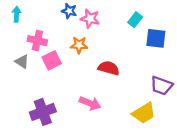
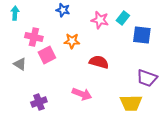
pink star: (90, 19) -> (100, 20), moved
gray triangle: (22, 61) -> (20, 64), moved
purple cross: (43, 112) -> (39, 102), size x0.7
yellow trapezoid: (144, 113) -> (131, 103), turned 30

